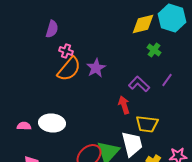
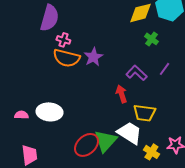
purple semicircle: (52, 29) -> (49, 18), size x1.5
orange semicircle: (69, 69) -> (66, 58), turned 64
white trapezoid: (132, 144) -> (129, 133), turned -44

